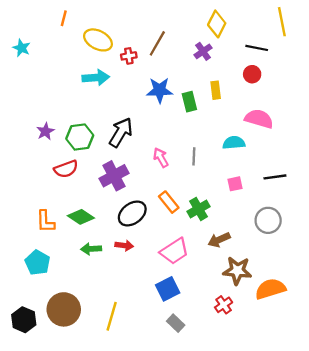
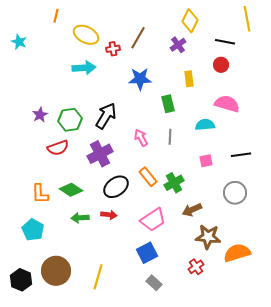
green rectangle: (189, 102) -> (168, 104), moved

